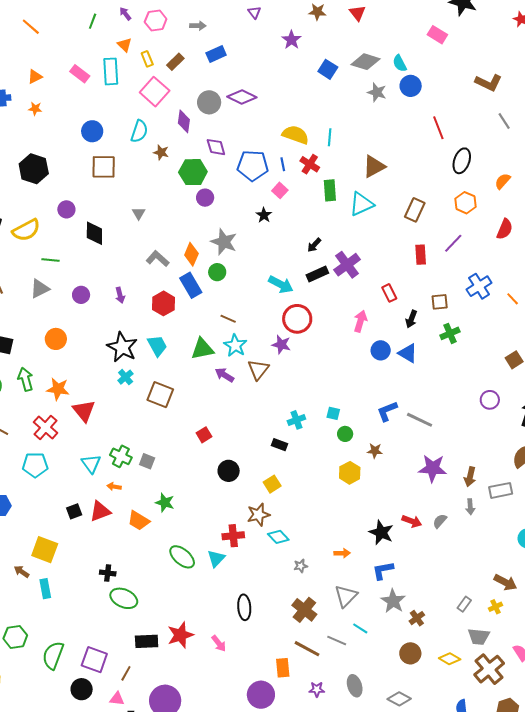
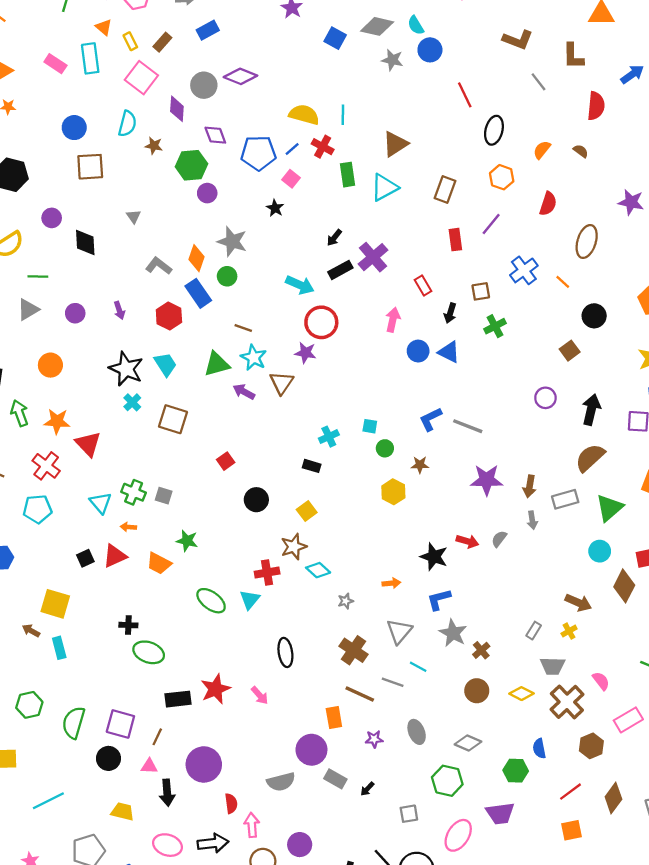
blue line: (283, 164) -> (292, 149), turned 64

